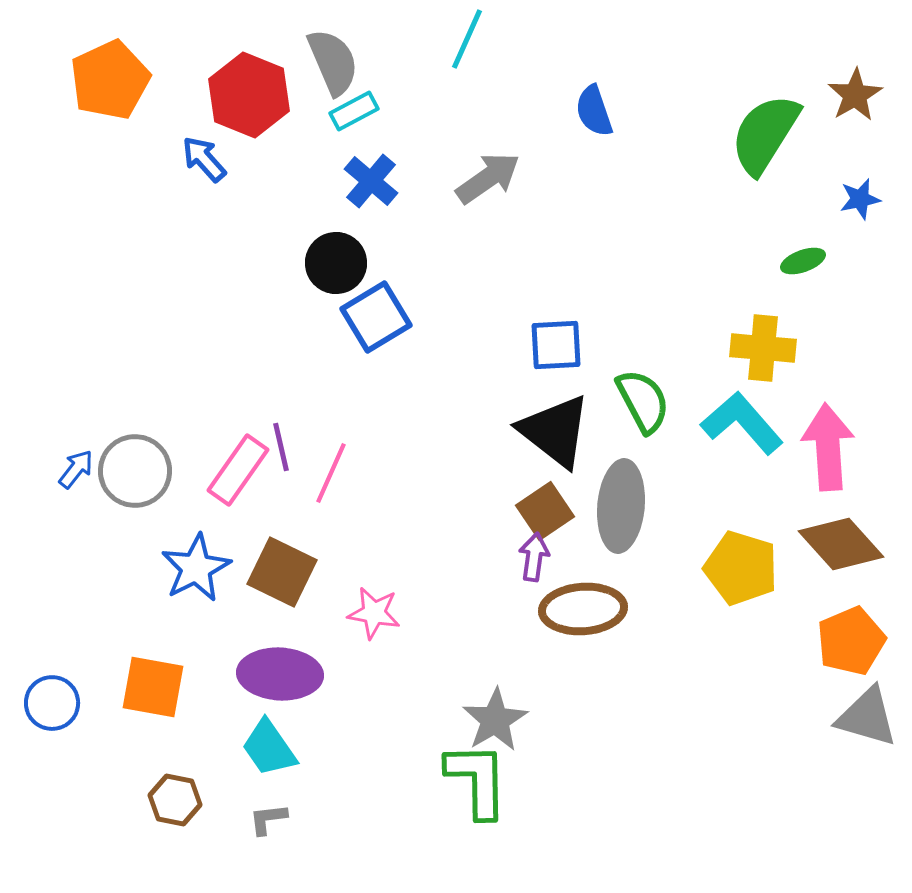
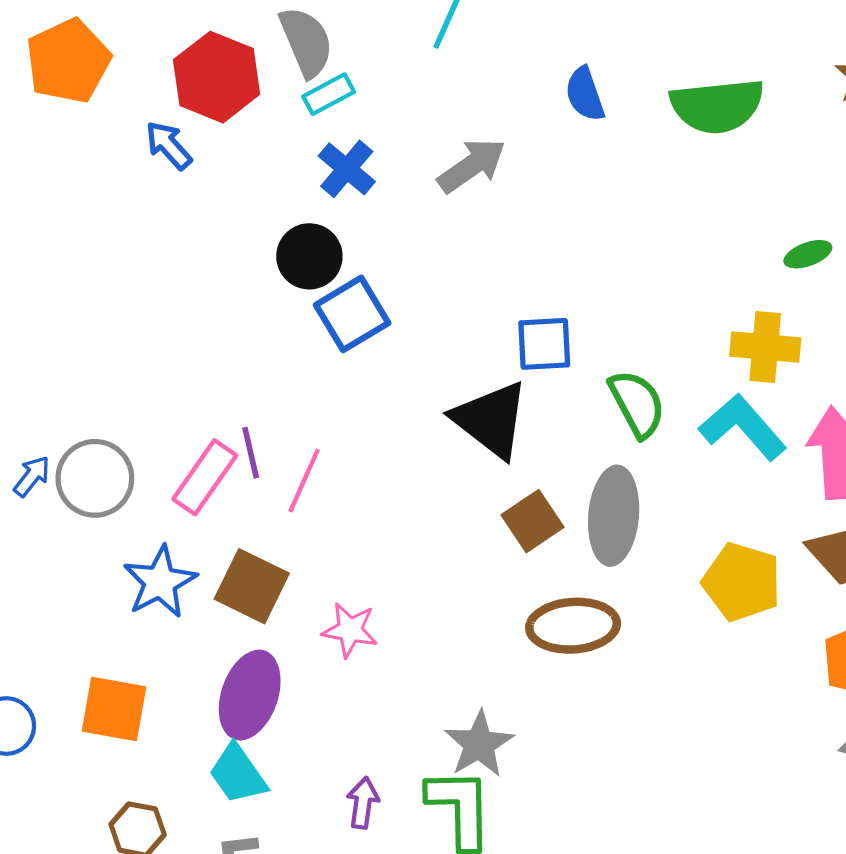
green semicircle: (765, 134) -> (717, 106), moved, turned -128
black triangle: (555, 431) -> (491, 420), moved
purple arrow: (534, 557) -> (363, 803), moved
purple ellipse: (280, 674) -> (250, 695), turned -74

